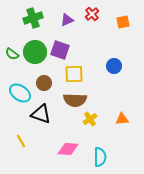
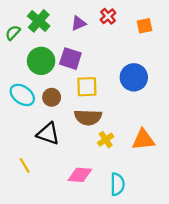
green cross: (33, 18) -> (39, 21), turned -30
green semicircle: (12, 54) -> (13, 33), moved, turned 96
blue circle: (114, 66) -> (134, 77), size x1.5
cyan ellipse: (20, 93) -> (22, 95), moved
orange triangle: (122, 119) -> (143, 140), size x1.5

